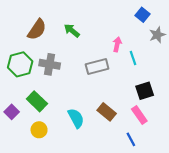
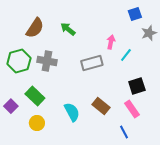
blue square: (142, 15) -> (135, 14), turned 32
cyan line: (133, 58) -> (126, 55), turned 56

